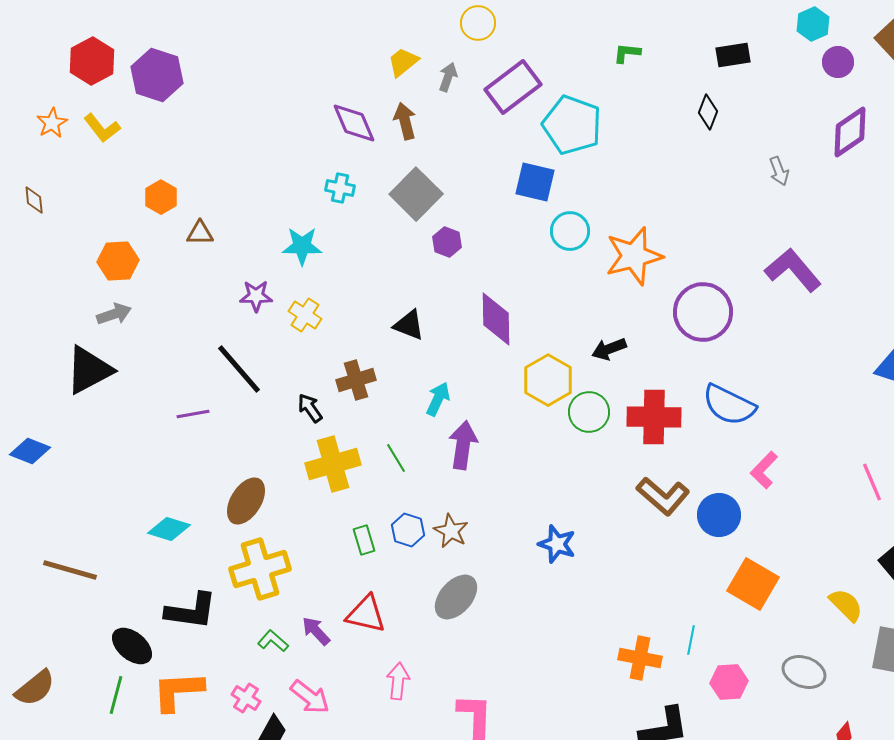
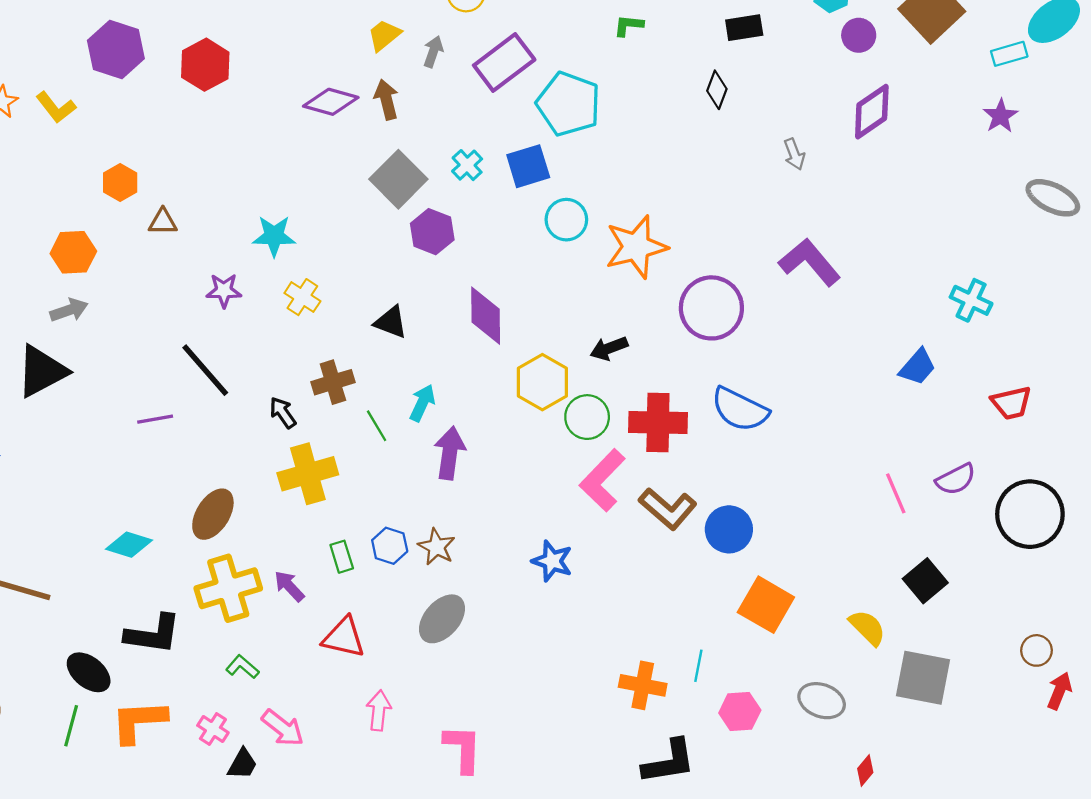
red hexagon: (92, 61) -> (205, 65), moved
purple diamond: (354, 123) -> (331, 102), turned -51
blue square: (535, 182) -> (528, 166), turned -30
cyan cross: (340, 188) -> (467, 165), moved, turned 36
purple hexagon: (447, 242) -> (432, 232), size x1.4
yellow cross: (305, 315) -> (302, 297), moved
green line: (396, 458) -> (377, 426), moved
pink L-shape: (764, 470) -> (602, 480), moved, size x1.5
purple arrow: (316, 631) -> (289, 586), moved

